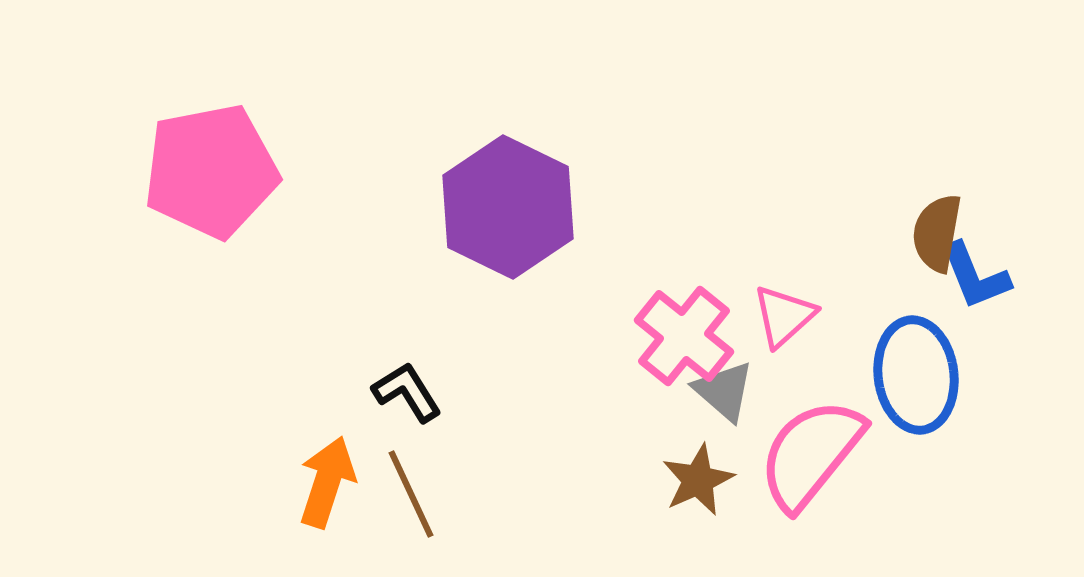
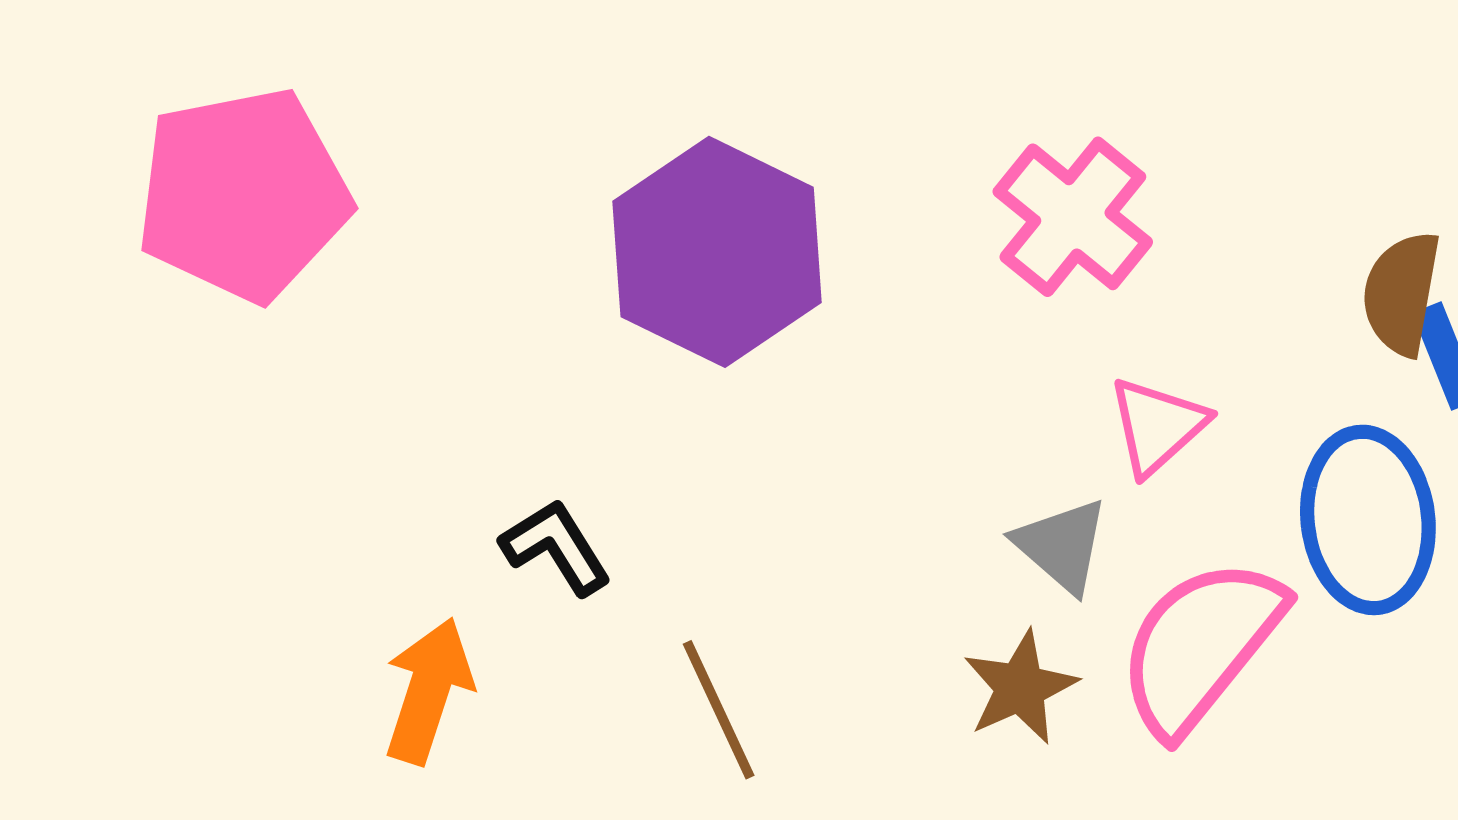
pink cross: (684, 336) -> (1073, 217), moved
brown line: (411, 494) -> (719, 710), moved

